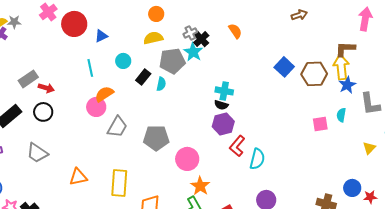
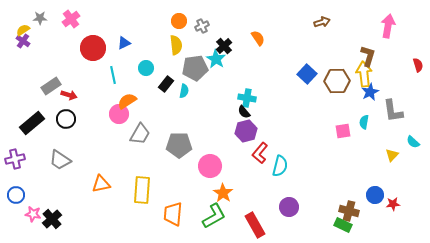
gray star: (14, 22) -> (40, 18), moved
red circle: (74, 24) -> (93, 48), moved
gray cross: (190, 33) -> (202, 26), moved
yellow semicircle: (153, 38) -> (176, 45), turned 96
brown L-shape: (345, 49) -> (368, 56), turned 105
black semicircle: (221, 105) -> (244, 112), turned 32

